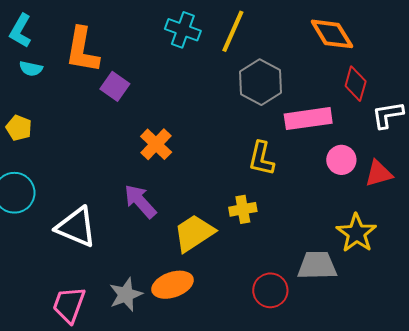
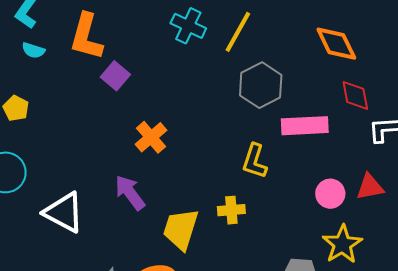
red diamond: (356, 84) -> (355, 95), turned -32
pink circle: (341, 160) -> (330, 194), moved
yellow trapezoid: (194, 233) -> (181, 229), turned -45

